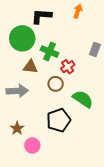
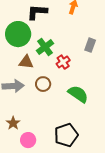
green cross: (50, 52) -> (45, 47), turned 30
brown circle: (56, 84) -> (43, 84), moved
black pentagon: (59, 120) -> (66, 135), moved

